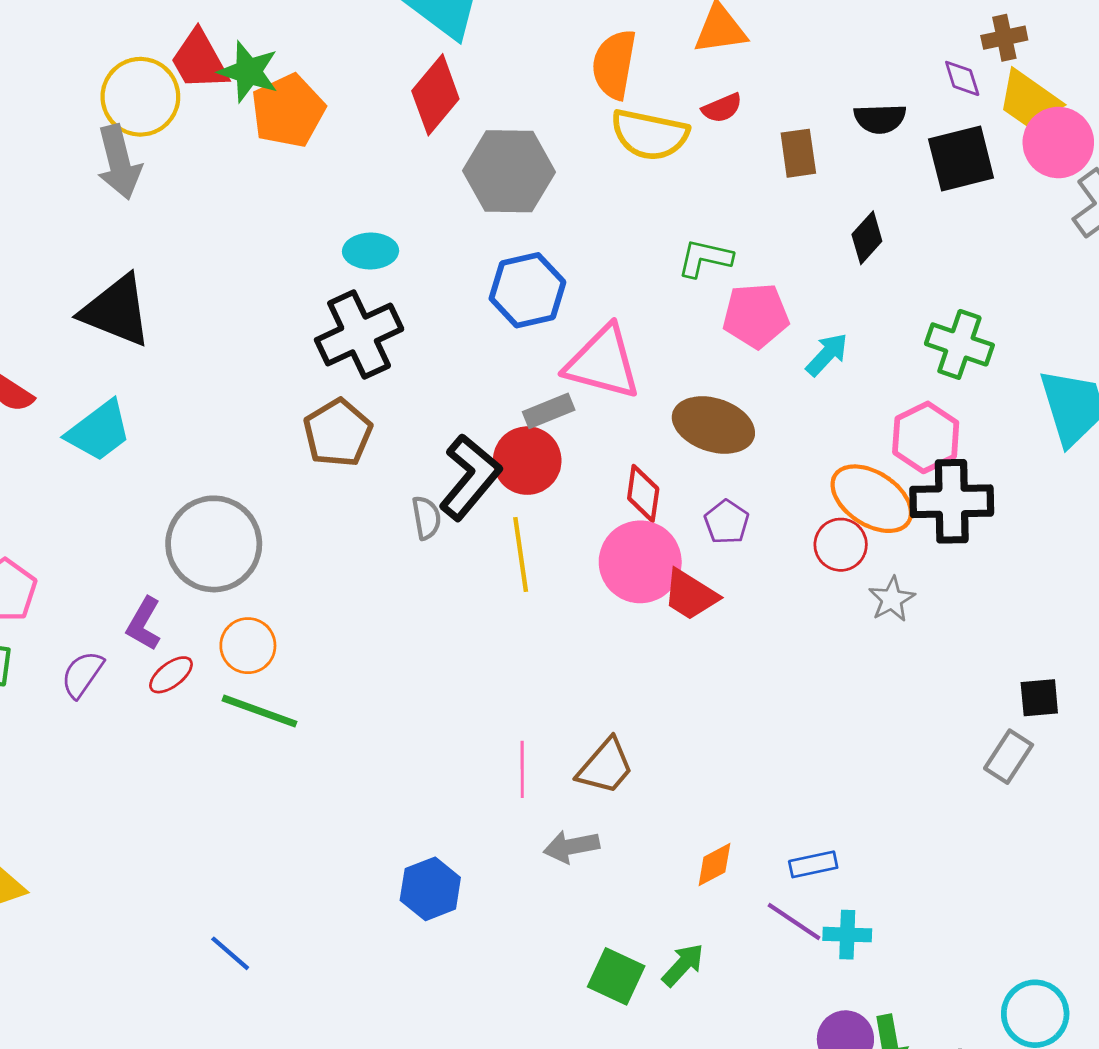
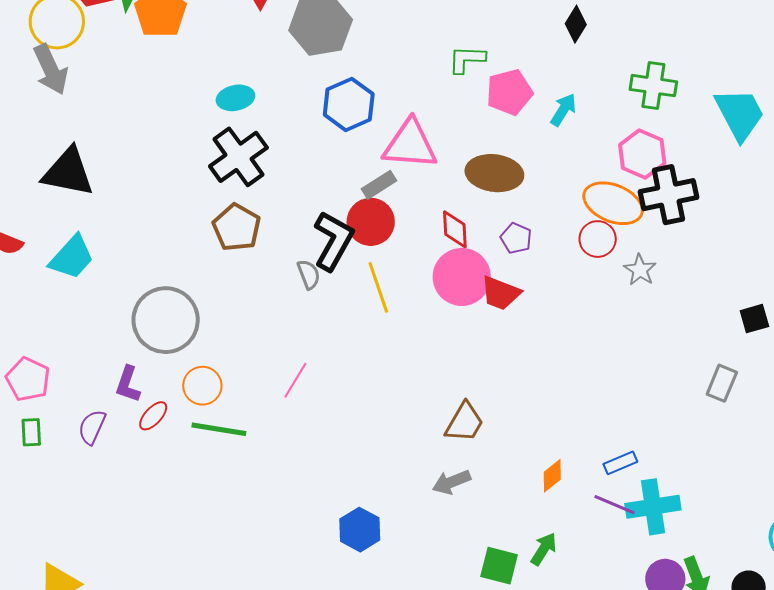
gray rectangle: (1009, 757) -> (722, 383), moved
pink line: (522, 769) -> (295, 380), moved, turned 42
cyan cross: (847, 935) -> (653, 507), size x1.6

